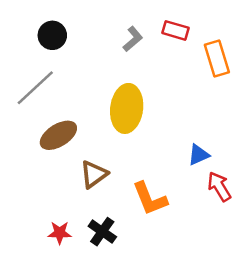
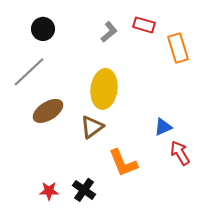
brown triangle: (94, 174) -> (92, 127), moved

